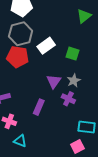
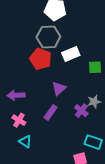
green square: (72, 54) -> (95, 67), turned -32
purple triangle: (54, 81) -> (59, 88), moved
gray star: (74, 81) -> (94, 102), moved

